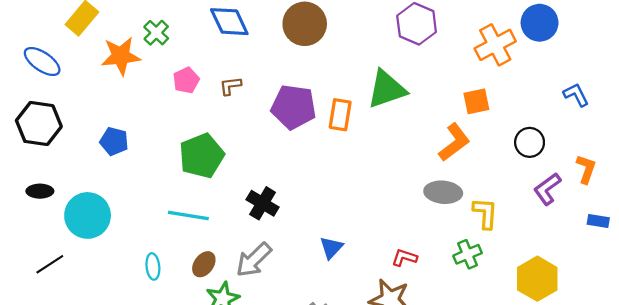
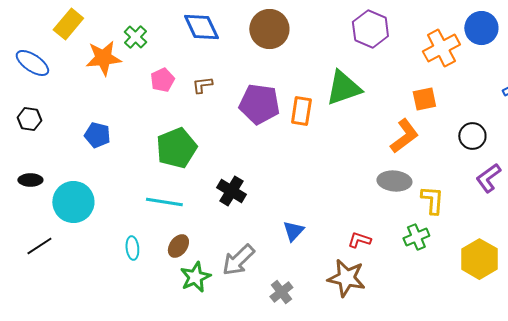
black hexagon: (39, 124) -> (29, 119), size x0.6
gray arrow: (254, 260) -> (238, 260), moved

